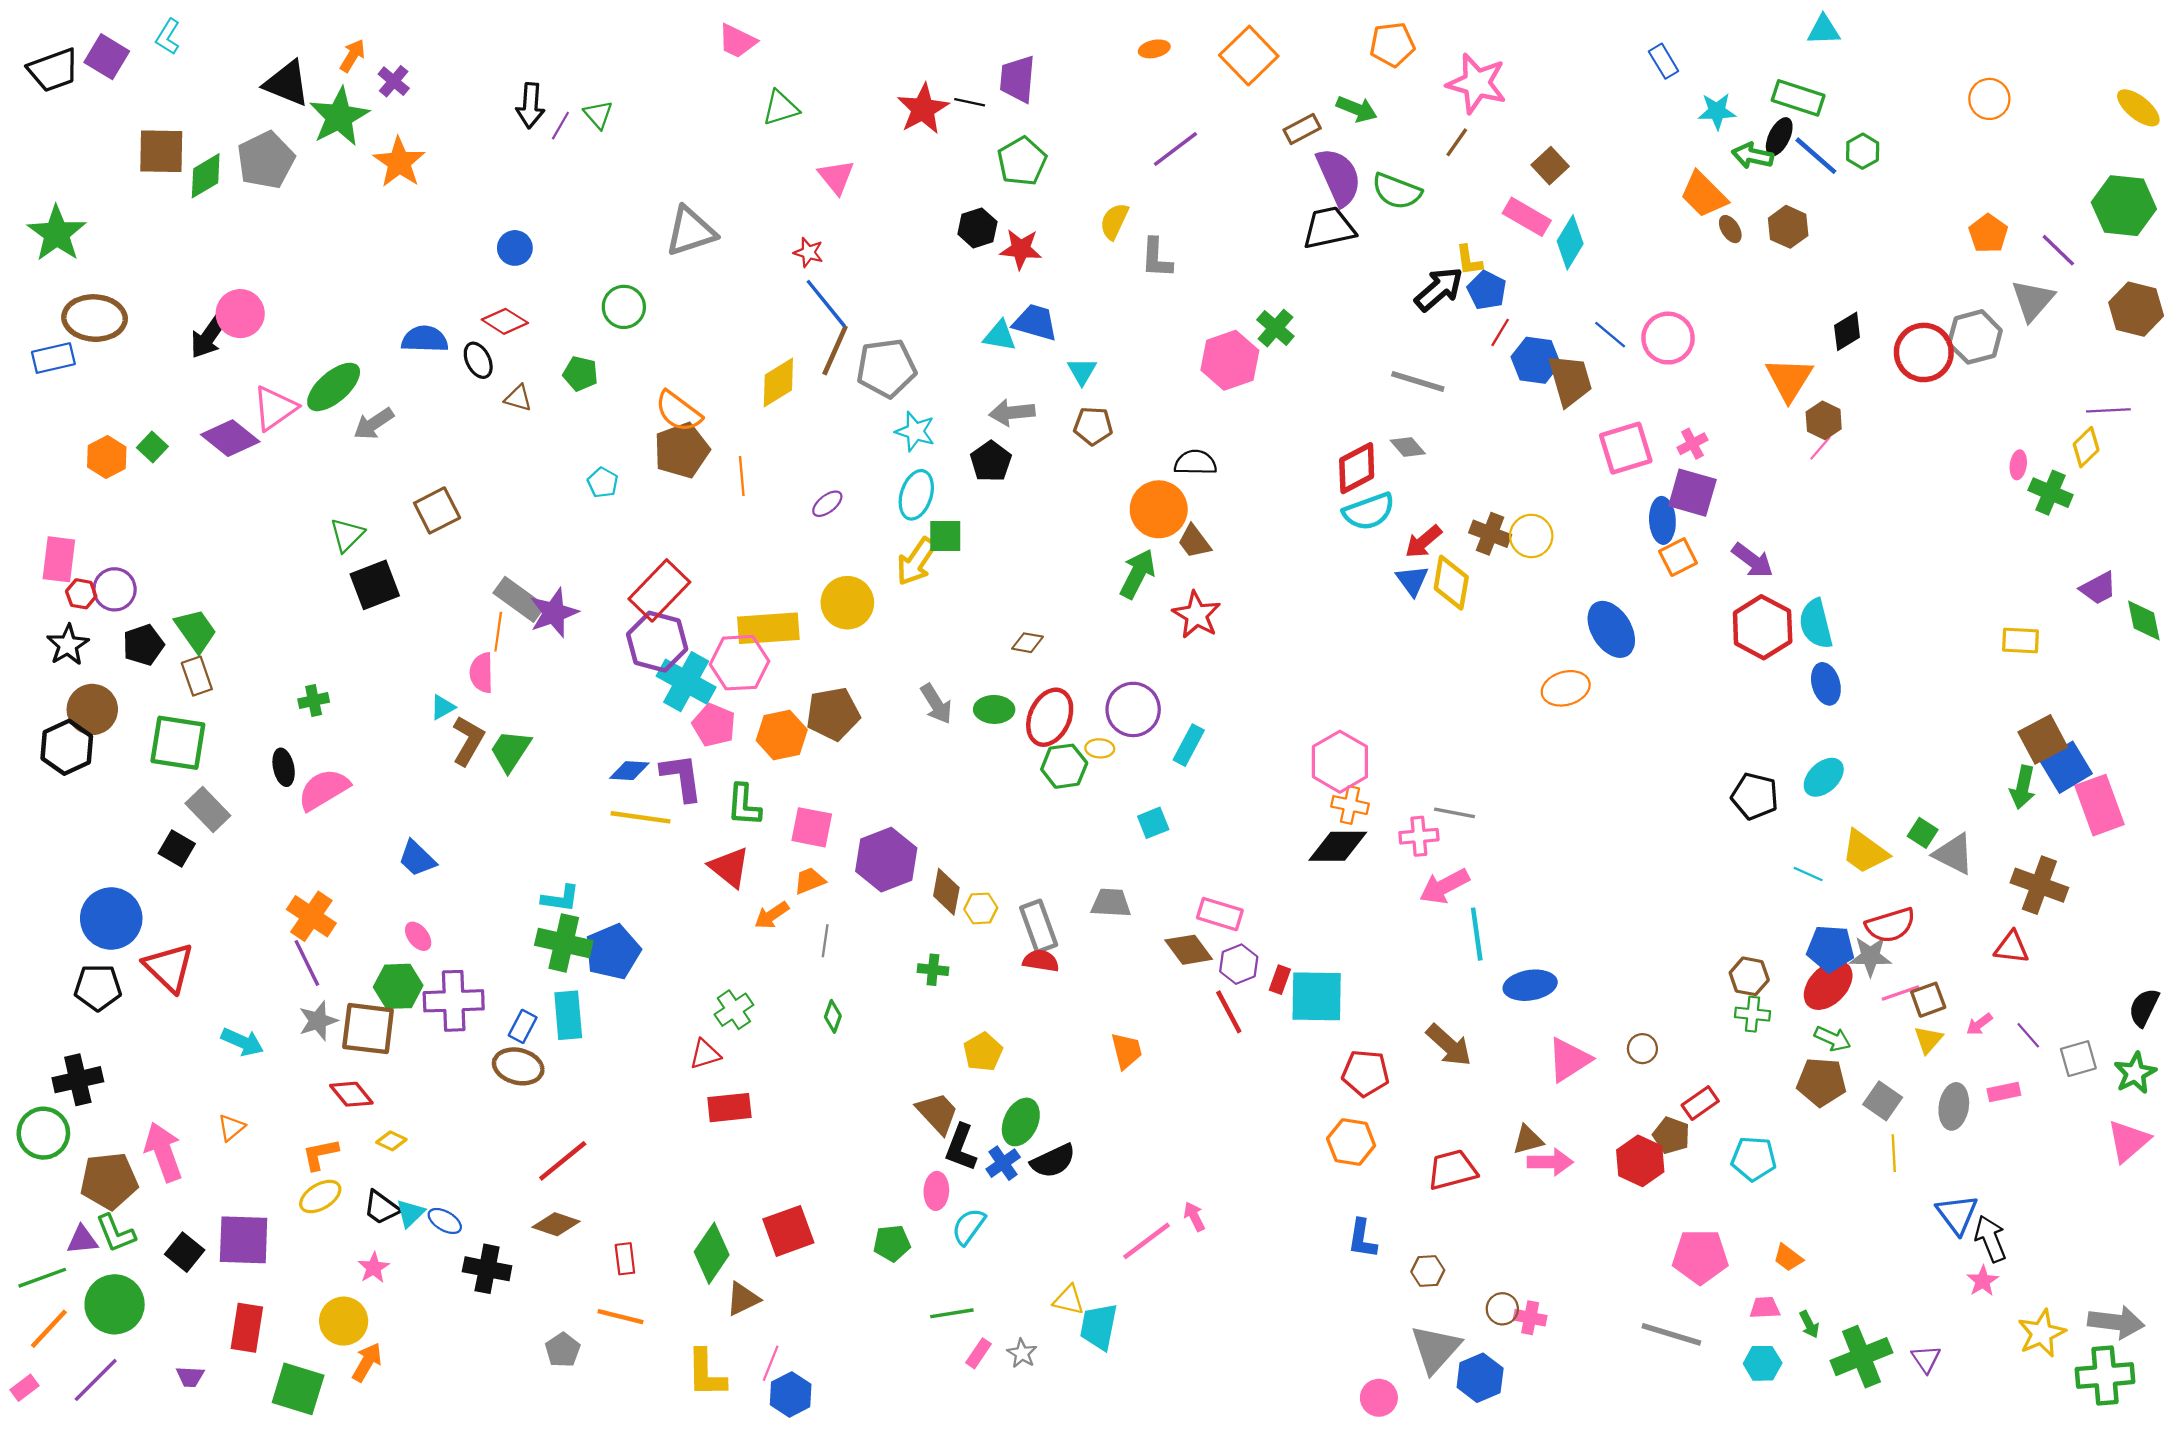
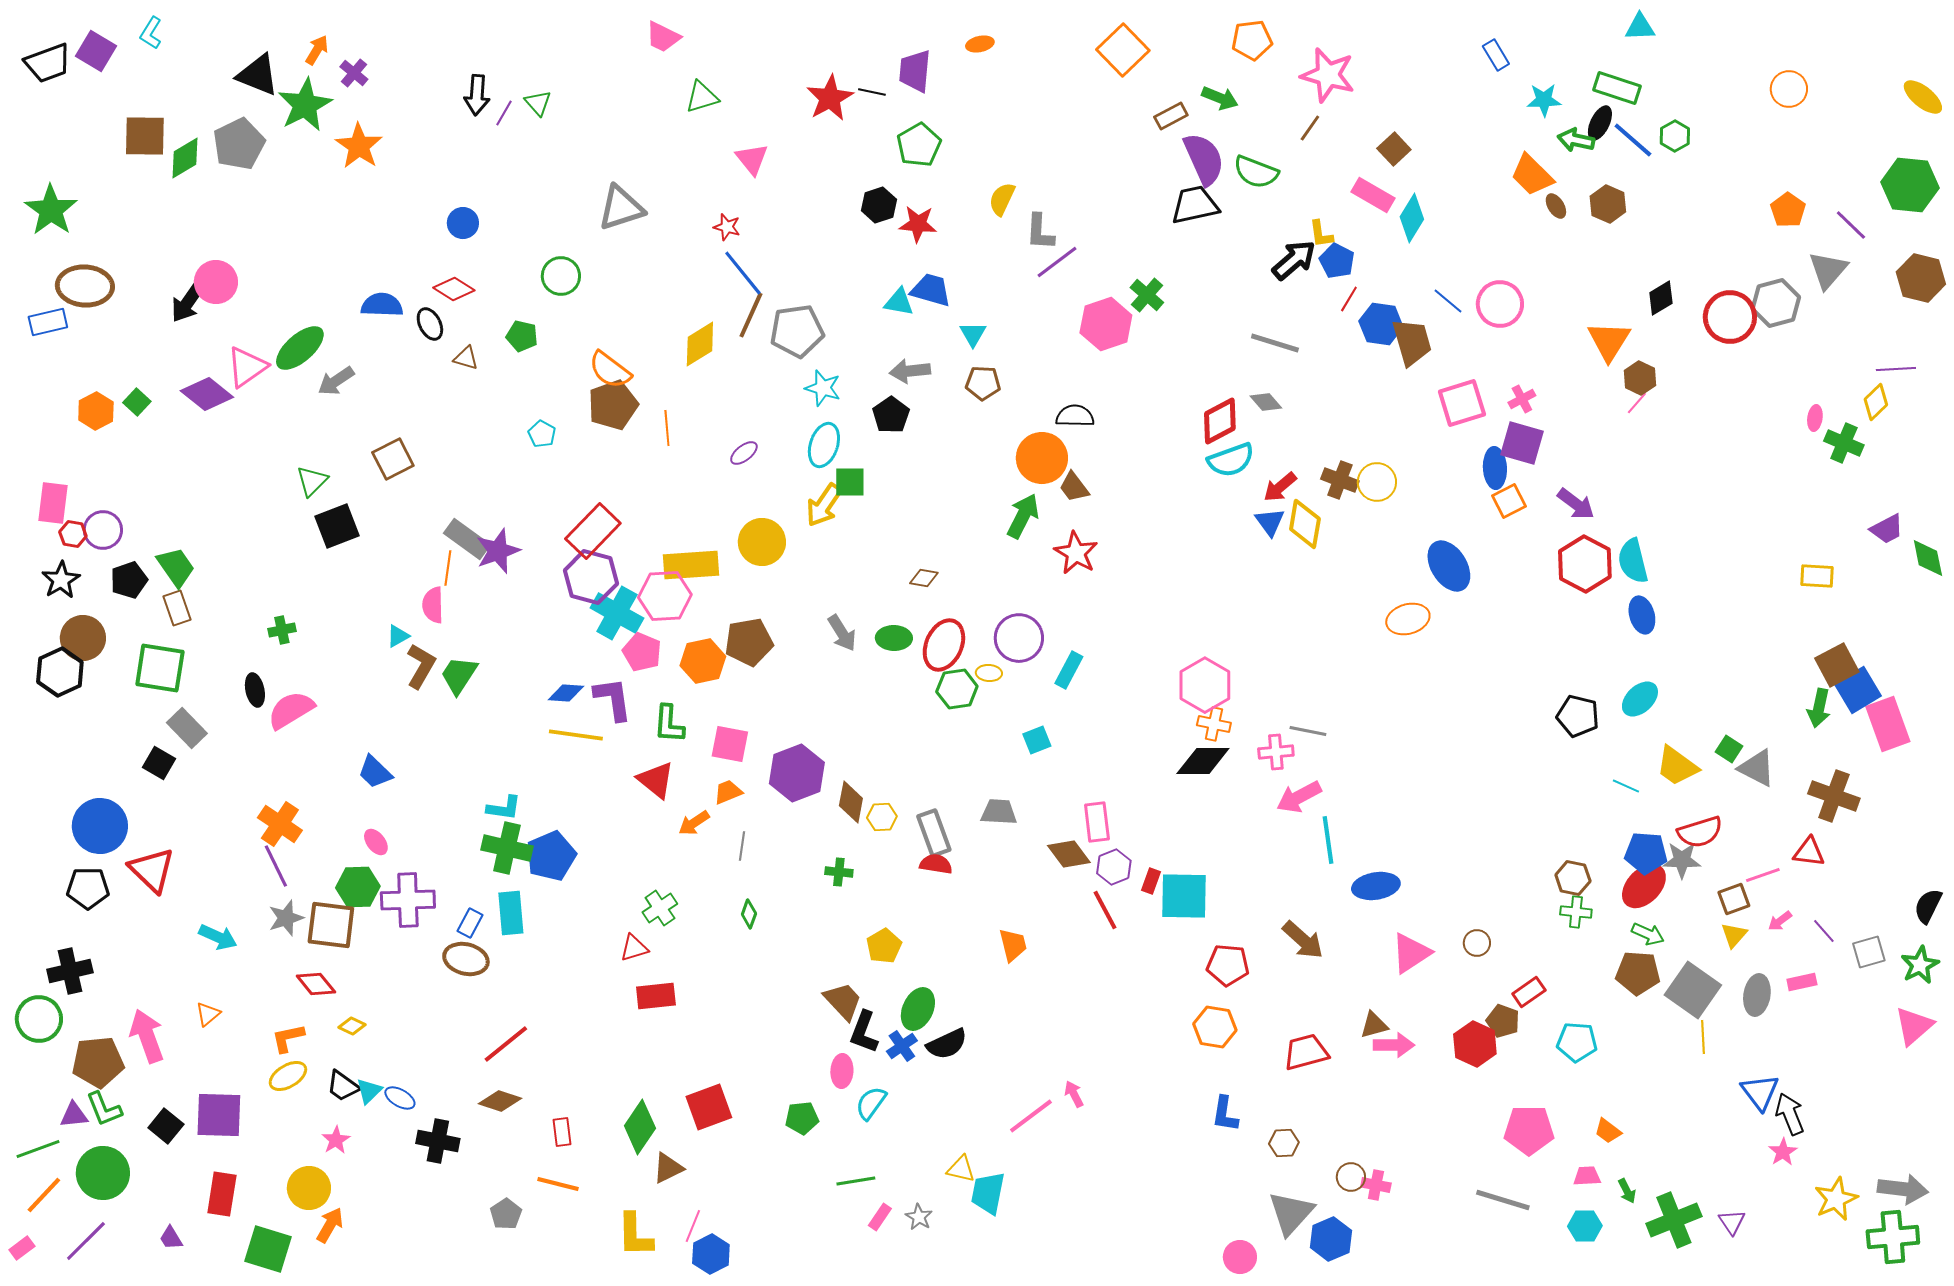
orange ellipse: (1154, 49) -> (980, 44), moved
purple line: (1175, 149) -> (1057, 262), moved
pink rectangle: (1220, 914) -> (1097, 822), turned 66
pink line: (1900, 993) -> (1763, 875), moved
gray square: (1883, 1101) -> (1693, 990), size x1.6
purple trapezoid: (190, 1377) -> (171, 1238), turned 56

